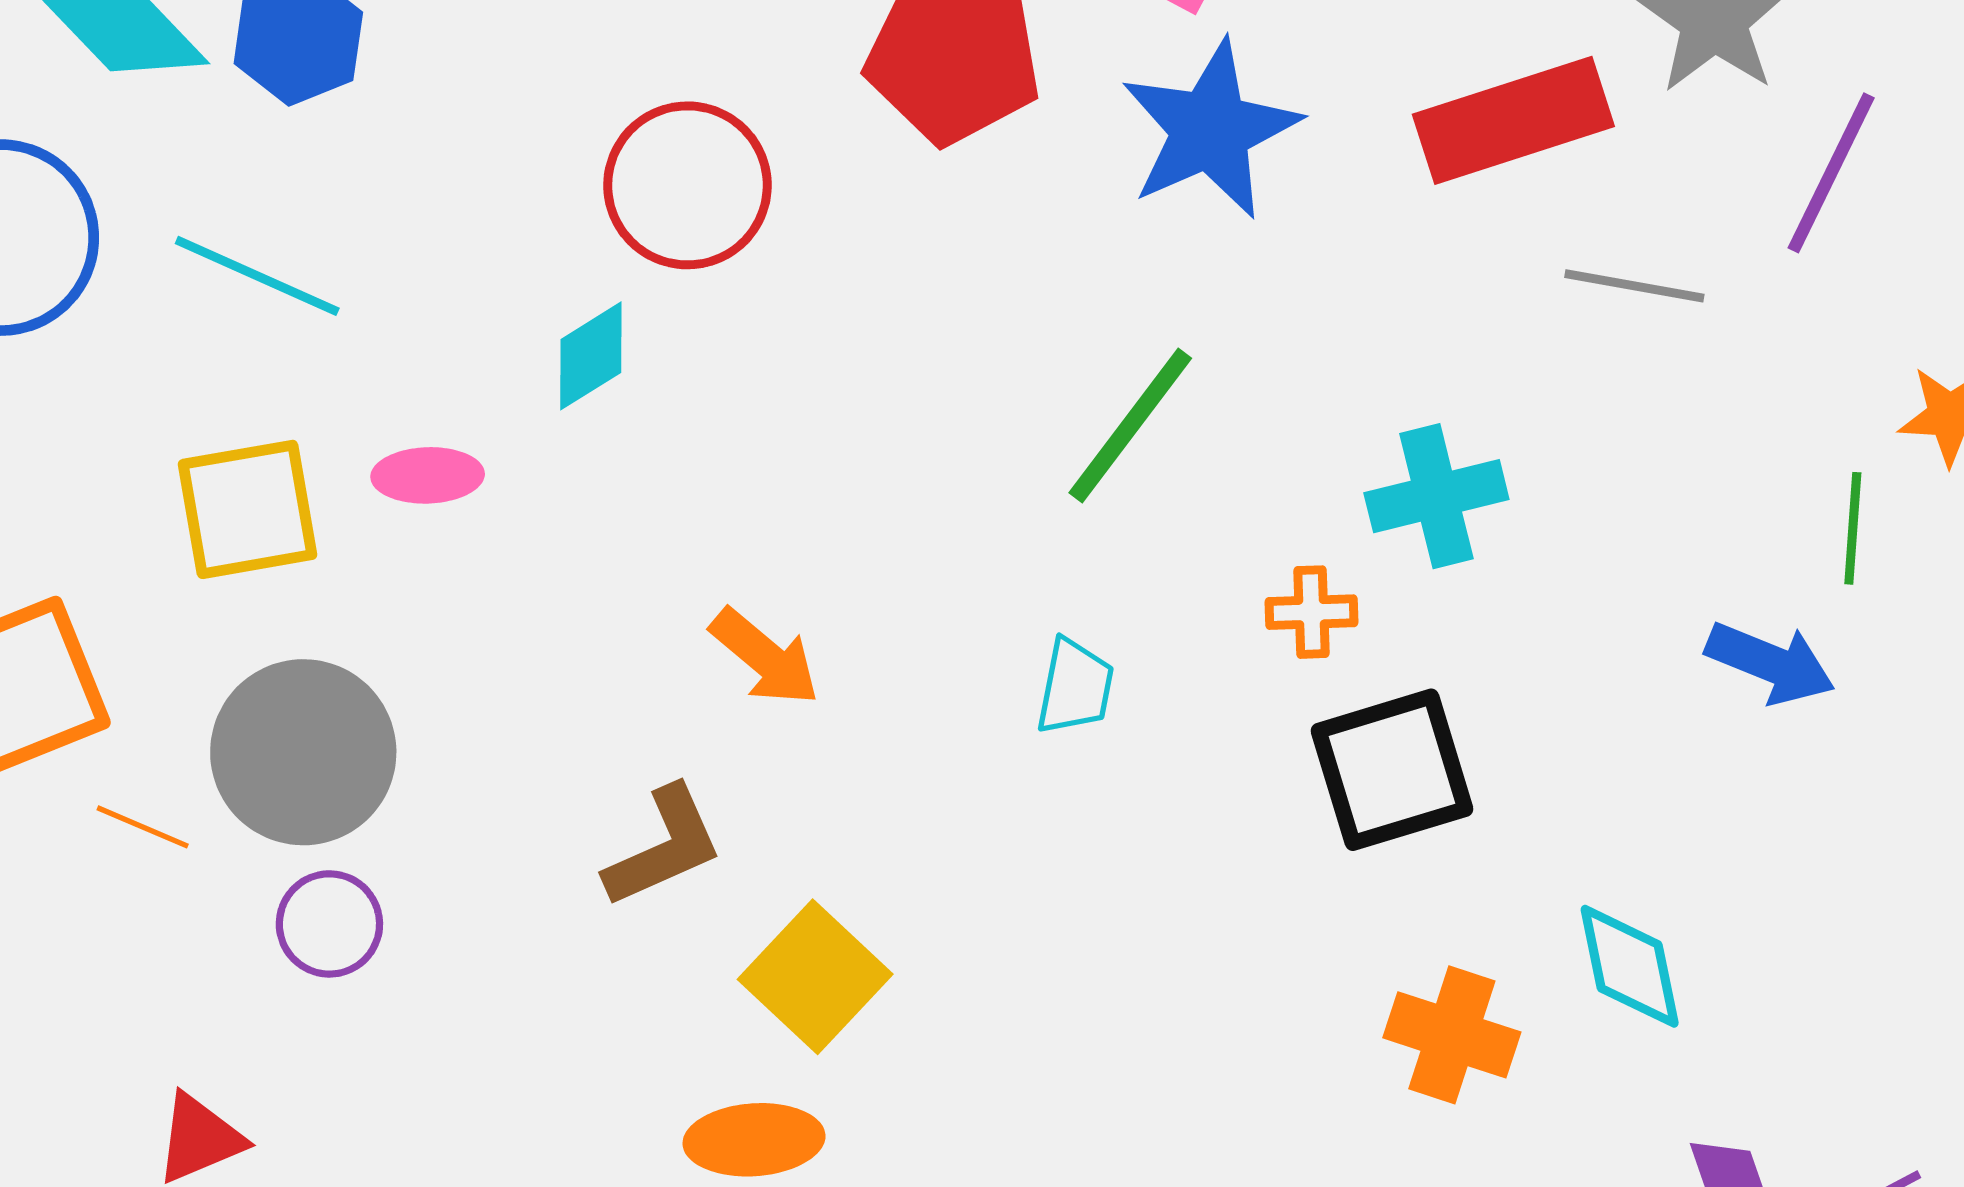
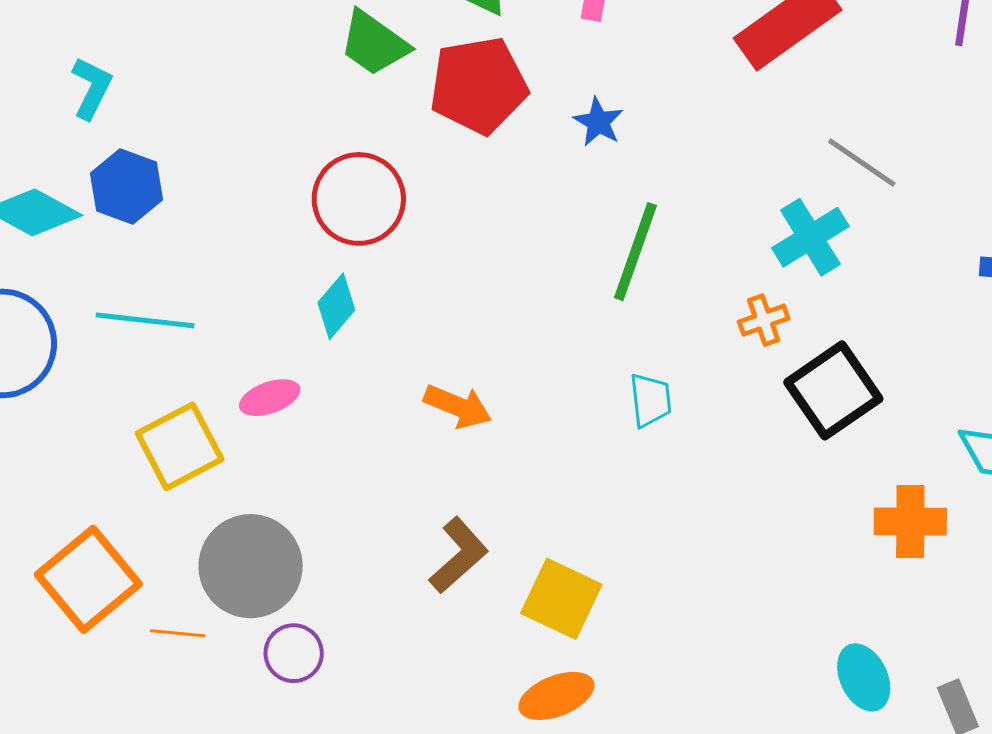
blue star: (1210, 130) -> (598, 122), moved, size x0.5
gray line: (1634, 286) -> (862, 163), moved, turned 42
orange arrow: (765, 657) -> (458, 406), moved

